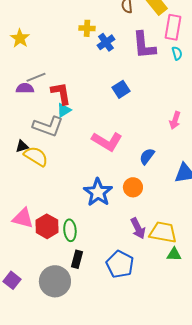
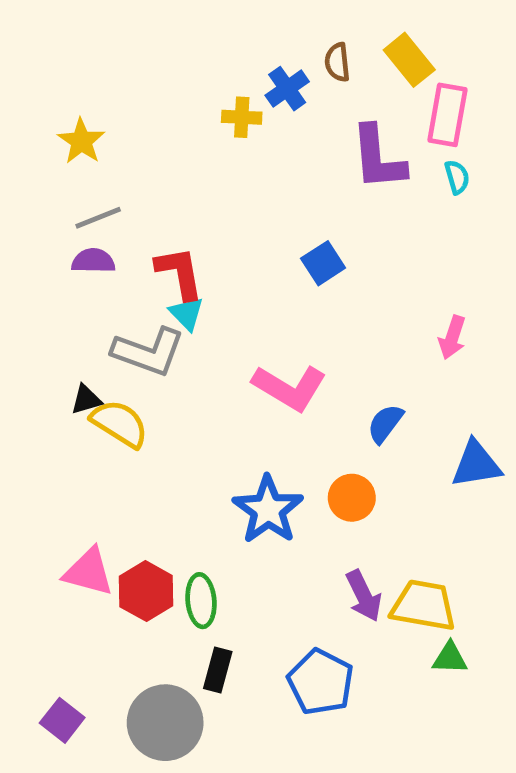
blue cross: (106, 42) -> (287, 89), moved
gray line: (36, 77) -> (98, 218), moved
cyan triangle: (64, 110) -> (187, 313), turned -42

